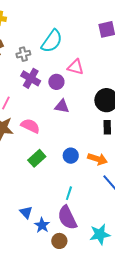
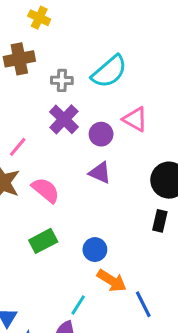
orange arrow: (97, 159) -> (112, 281), moved

